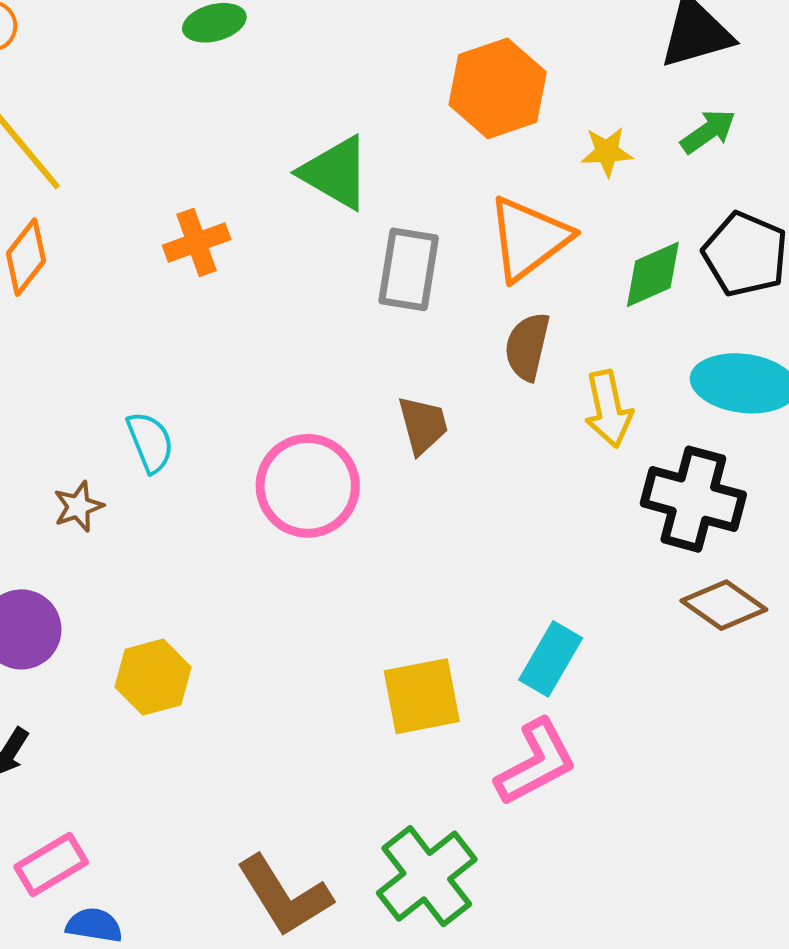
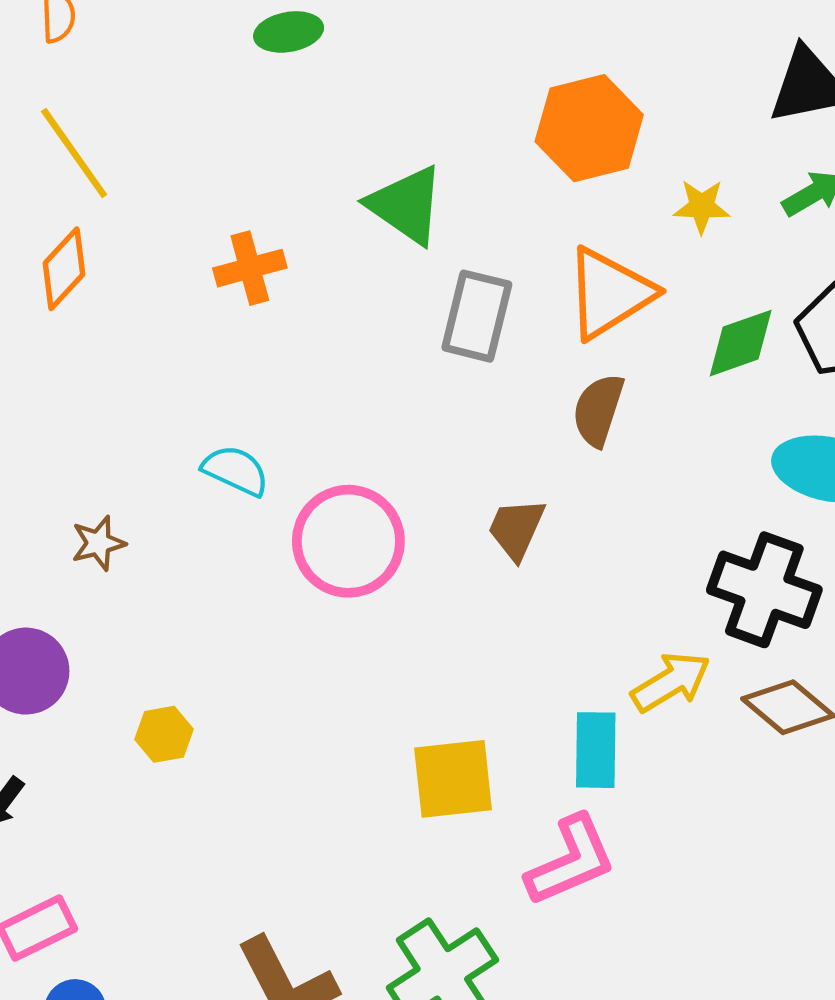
yellow arrow: (608, 409) -> (671, 682), moved, turned -114
brown trapezoid: (423, 425) -> (516, 529), moved, turned -146
cyan semicircle: (150, 442) -> (236, 471), moved, turned -48
cyan rectangle: (551, 659) -> (596, 750), turned -34
yellow hexagon: (153, 677) -> (164, 734), size x0.7

